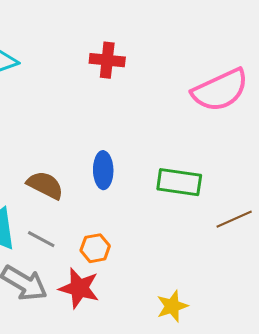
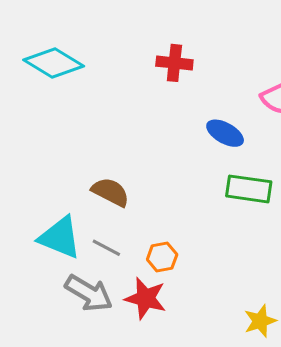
blue ellipse: (103, 170) -> (225, 133), moved, turned -60
yellow star: (172, 306) -> (260, 321), moved

